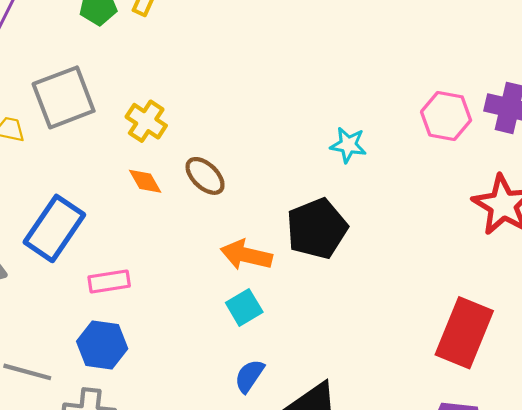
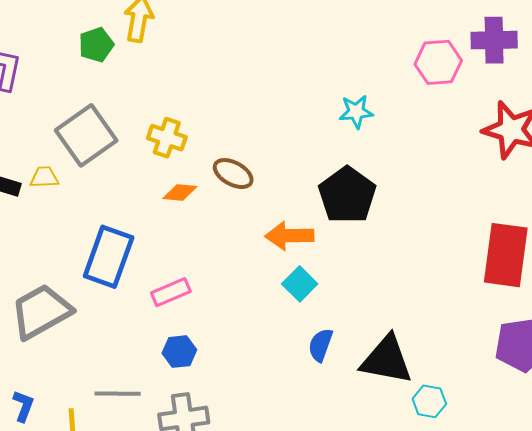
orange diamond: (145, 181) -> (180, 192), turned -40
blue hexagon: (102, 345) -> (179, 352), size x0.7

